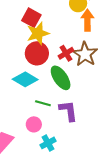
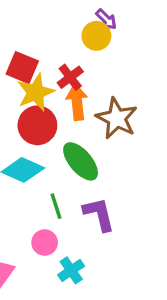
orange arrow: (87, 20) -> (77, 102), moved
red cross: (66, 53) -> (70, 77), moved
green line: (43, 103) -> (56, 206), turned 63

